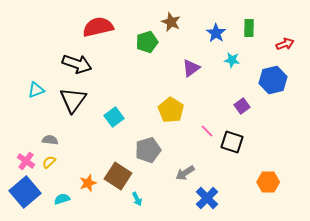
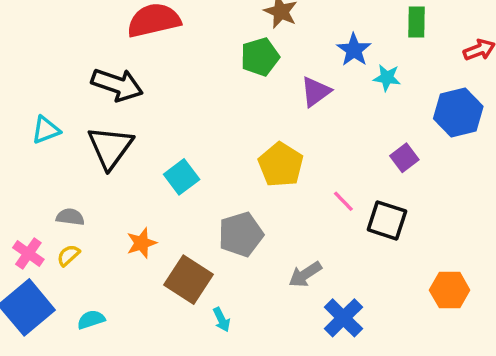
blue star: (216, 33) -> (354, 50), moved
green pentagon: (147, 42) -> (260, 57), moved
orange star: (88, 183) -> (142, 243), moved

